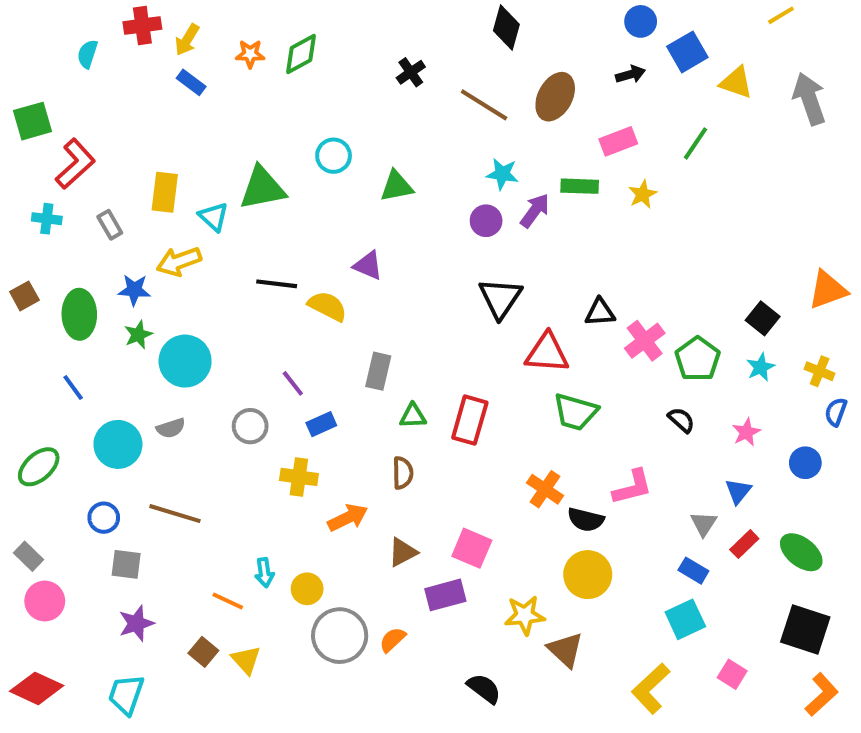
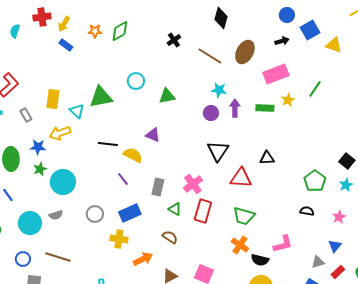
pink rectangle: (618, 141) -> (276, 74), size x1.4
green line: (695, 143) -> (315, 89), moved
green rectangle: (580, 186) -> (265, 108), moved
purple arrow: (535, 211) -> (235, 108), turned -36
pink cross: (645, 341) -> (193, 184), moved
purple line: (293, 383) -> (123, 179), moved
green trapezoid: (576, 412) -> (244, 216), moved
green triangle: (413, 416) -> (175, 209), turned 32
black semicircle: (681, 420) -> (307, 211), turned -32
blue rectangle: (321, 424) -> (130, 213), size x1.5
brown semicircle: (403, 473) -> (170, 237), turned -56
gray triangle: (704, 524) -> (318, 262), turned 40

